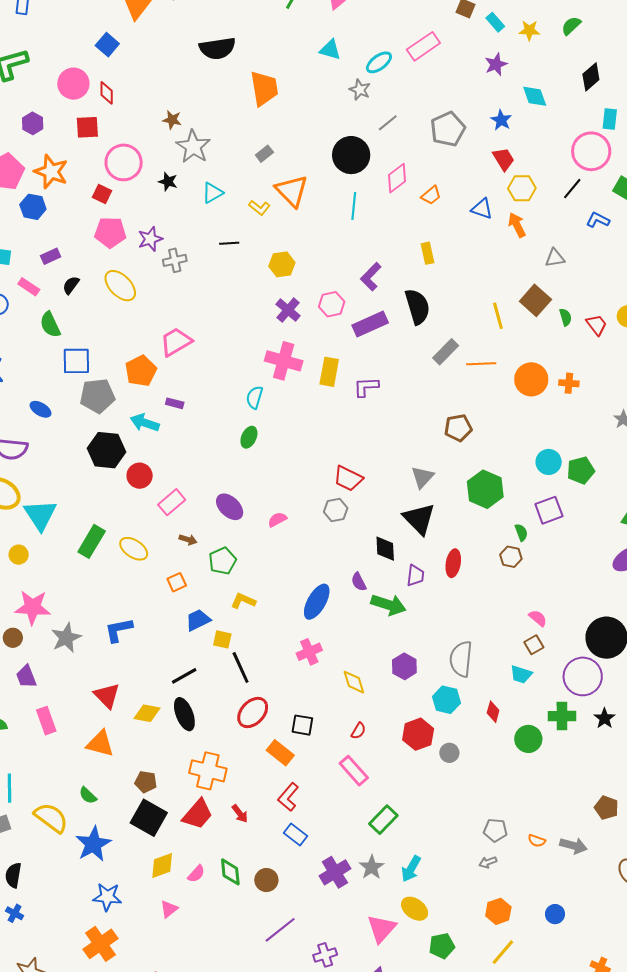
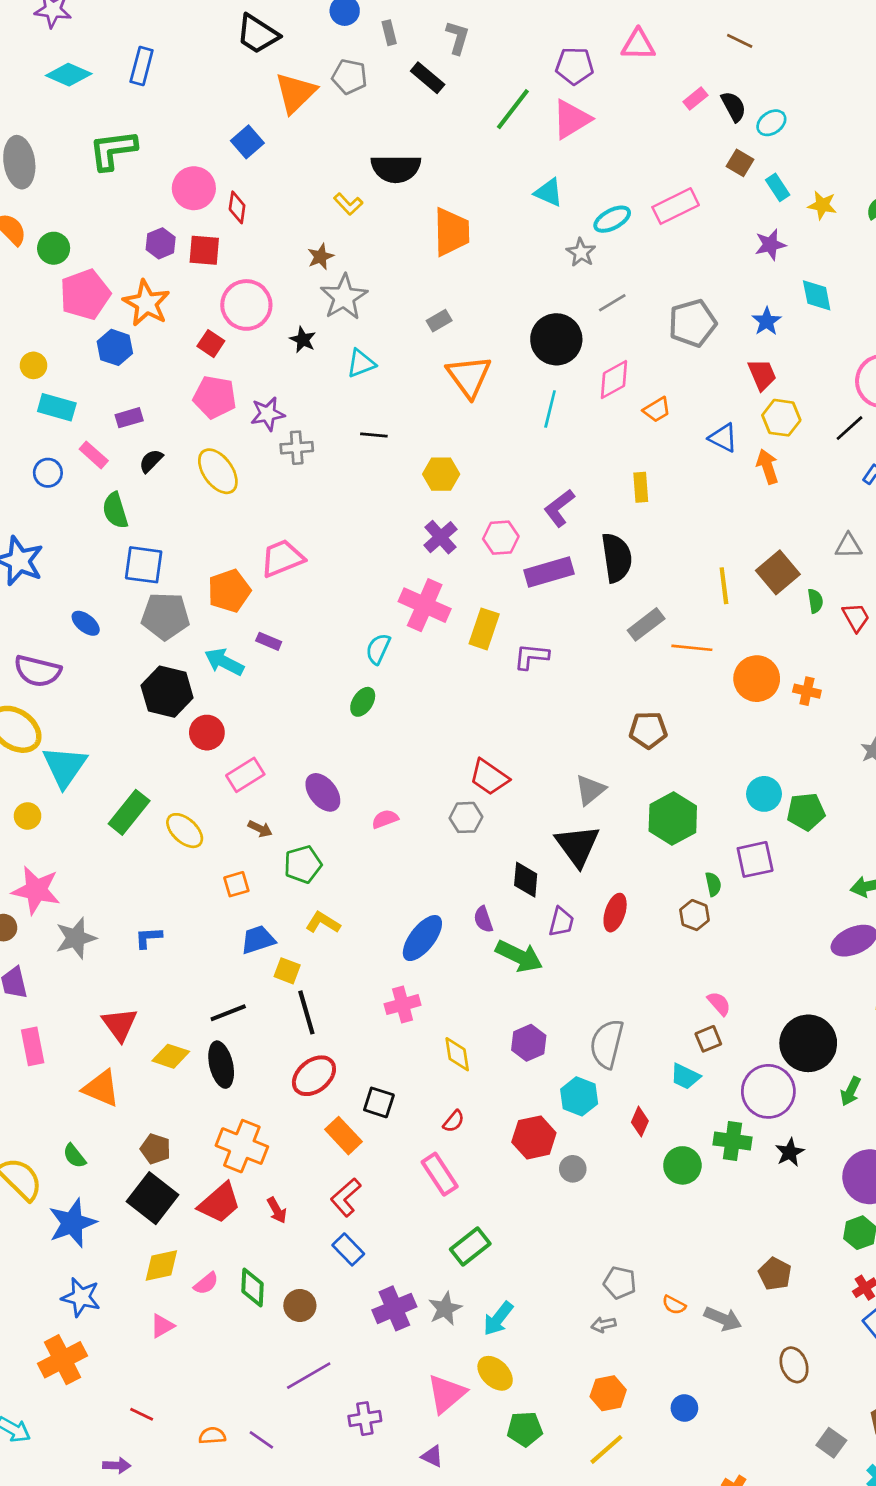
brown star: (172, 120) -> (321, 257), turned 30
purple hexagon: (33, 123) -> (161, 243), moved
yellow L-shape: (259, 208) -> (348, 204), moved
gray triangle: (555, 258) -> (849, 546), moved
blue L-shape: (119, 630) -> (148, 938), size x0.7

